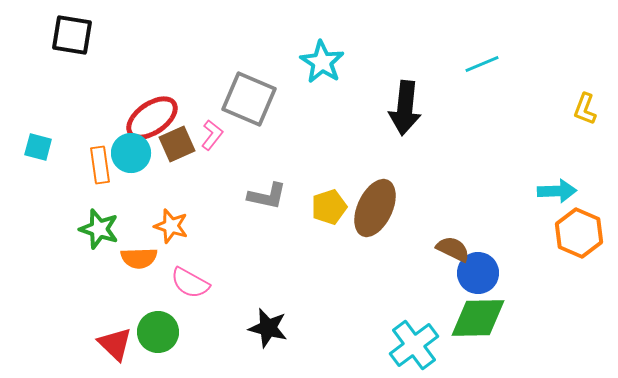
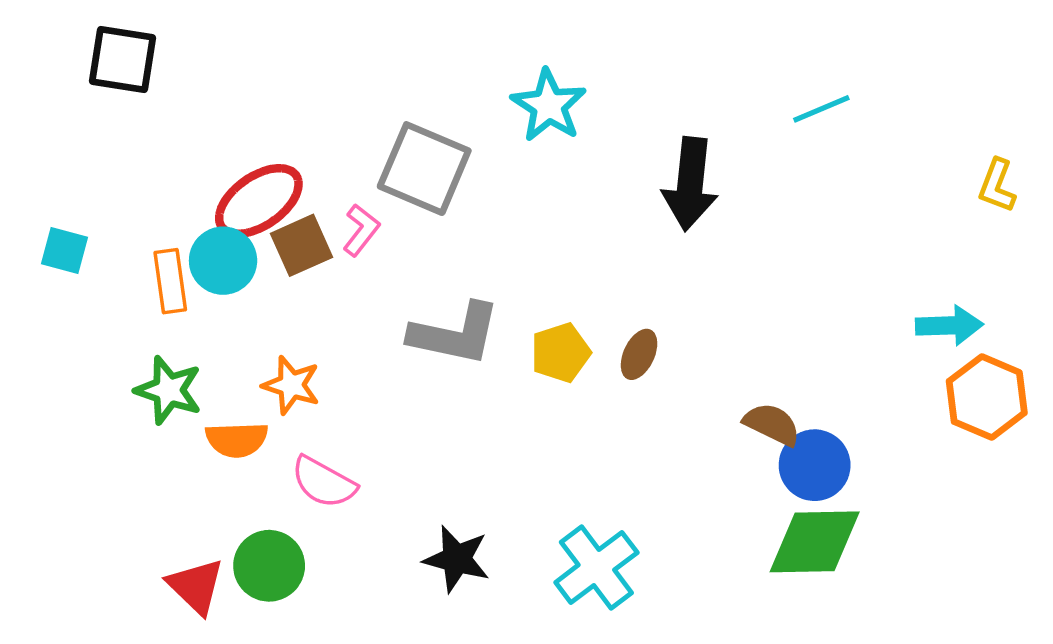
gray L-shape: (267, 196) -> (455, 334), size x1.4
brown ellipse: (375, 208) -> (639, 354), size x0.5
cyan cross: (414, 345) -> (596, 567), moved

